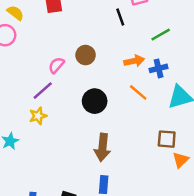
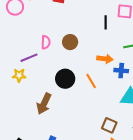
pink semicircle: (56, 65) -> (46, 42), turned 120
orange line: (138, 92) -> (91, 81), moved
brown arrow: (102, 147) -> (44, 104), moved

